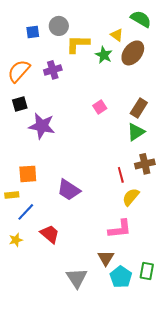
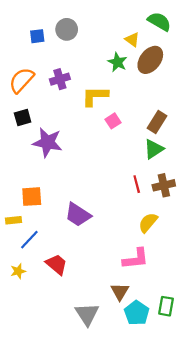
yellow L-shape: (78, 44) -> (95, 96), moved
red line: (121, 175) -> (137, 184), moved

